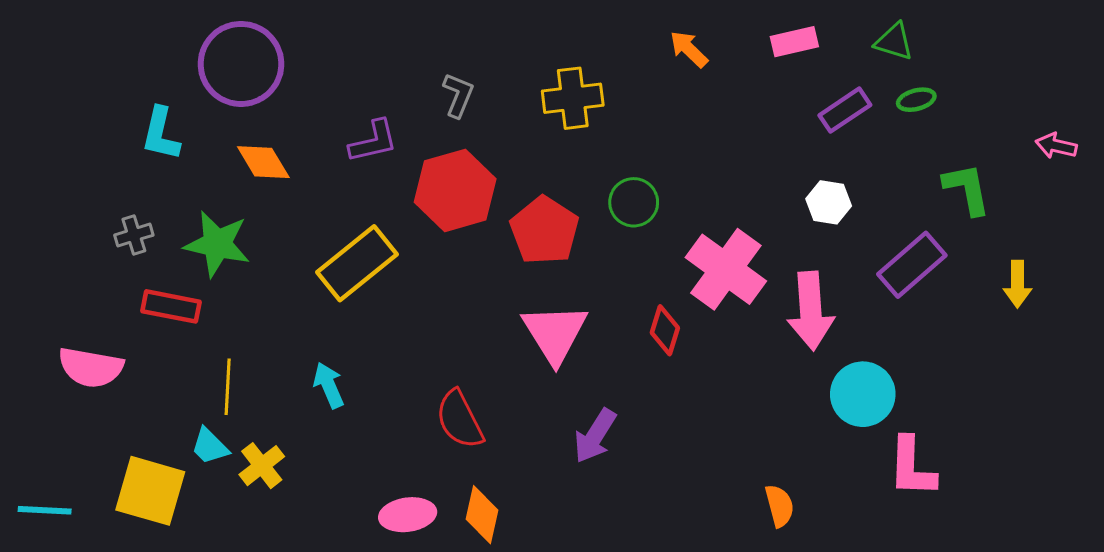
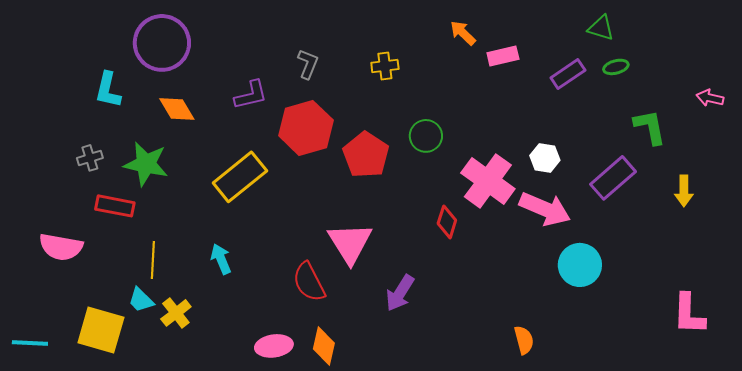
pink rectangle: (794, 42) -> (503, 56), moved
yellow cross: (573, 98) -> (385, 66), size x0.7
white hexagon: (829, 202) -> (545, 158), moved
pink arrow: (811, 311) -> (545, 209), turned -63
pink triangle: (555, 333) -> (350, 243), moved
pink L-shape: (912, 467) -> (689, 314), moved

